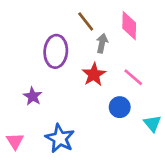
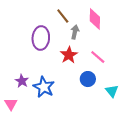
purple star: (33, 96) -> (22, 81), moved
blue star: (60, 138) -> (44, 87), moved

